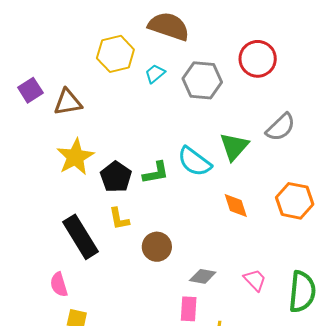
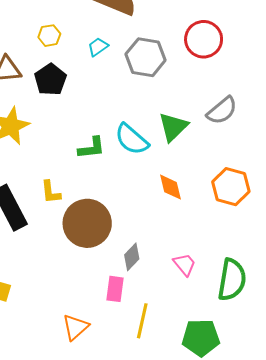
yellow hexagon: (115, 54) -> (49, 36), moved, size x0.6
black pentagon: (116, 177) -> (50, 80), moved
brown circle: (157, 247) -> (87, 223), size x1.6
gray diamond: (203, 276) -> (132, 257), turned -60

